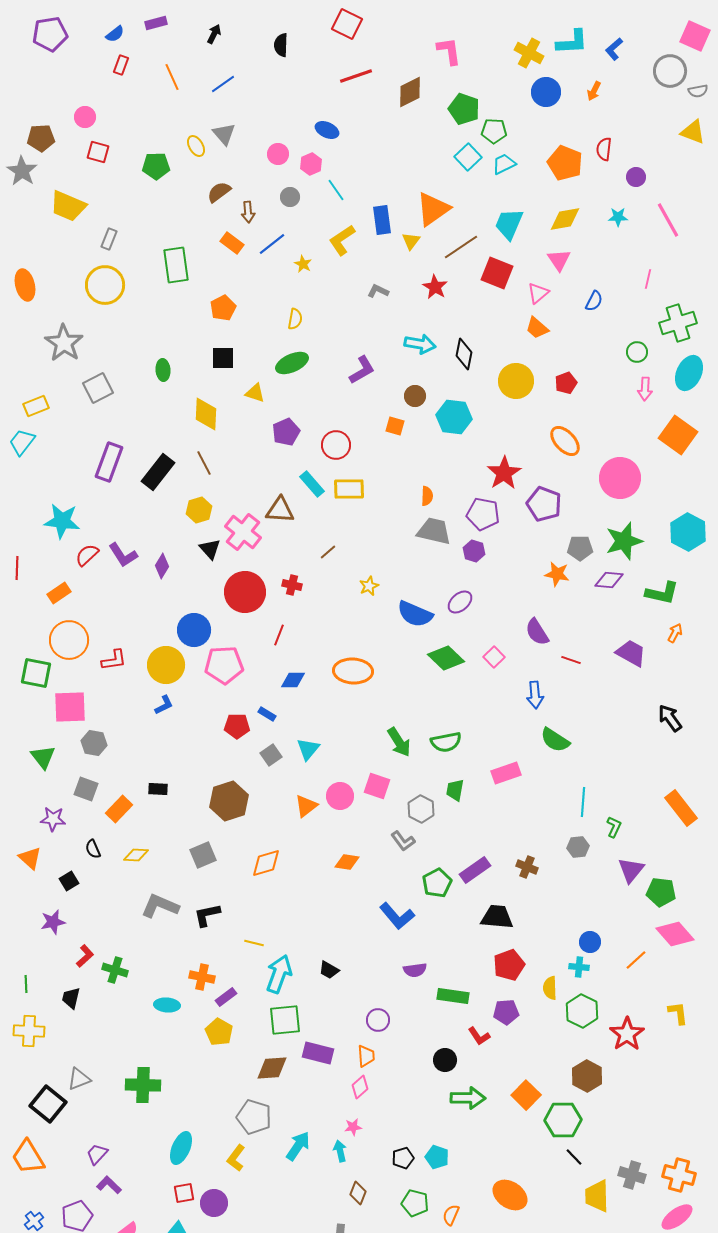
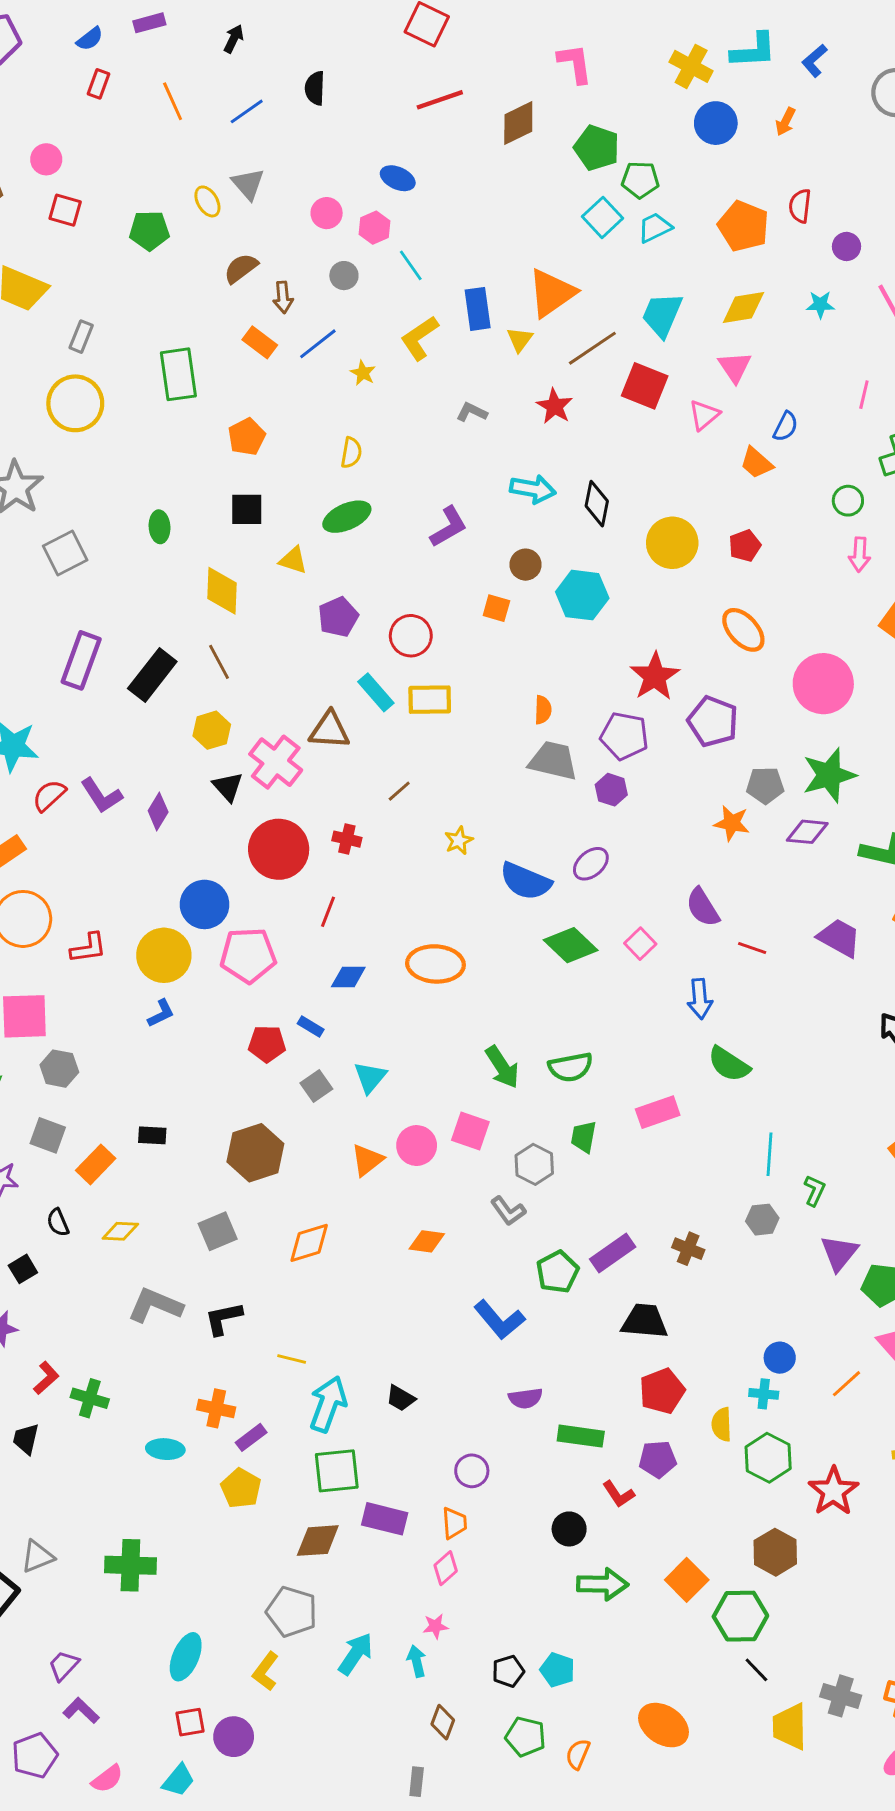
black semicircle: (281, 45) -> (315, 88), moved
orange trapezoid: (537, 328) -> (756, 463), moved

